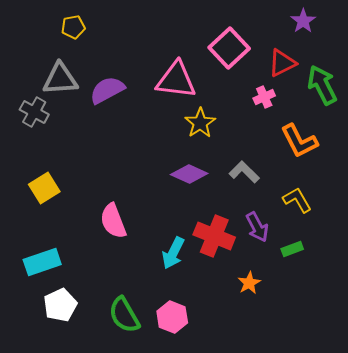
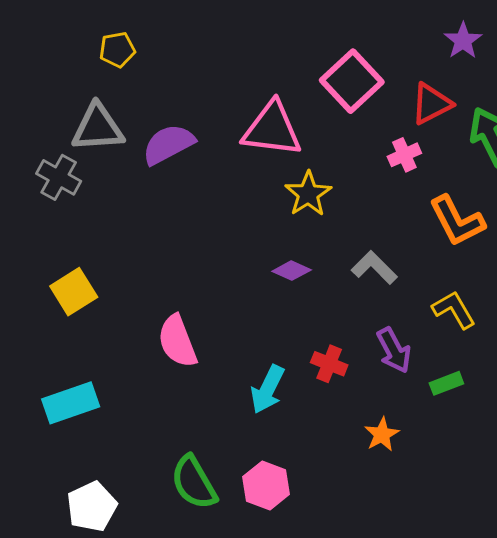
purple diamond: (189, 174) -> (292, 271), size x0.7
red cross: (214, 236) -> (329, 364), size x0.6
white pentagon: (60, 305) -> (92, 507), moved

